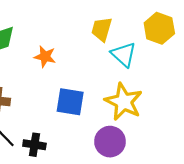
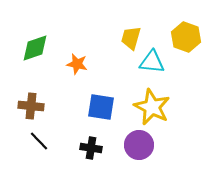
cyan triangle: (124, 54) -> (152, 62), turned -36
black cross: (34, 145) -> (91, 148), moved

